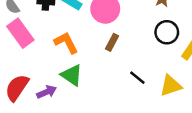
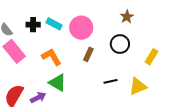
black circle: (167, 32) -> (120, 44), moved
black line: (137, 78) -> (111, 81), turned -48

